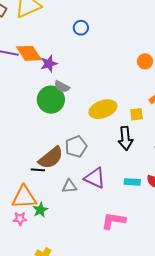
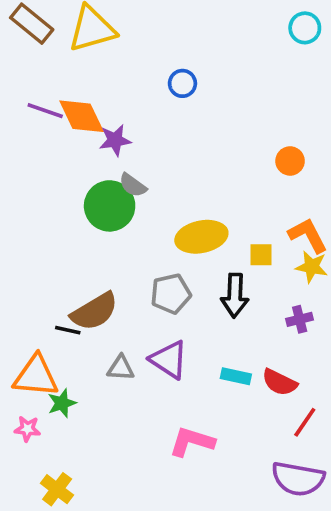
gray pentagon: (76, 147) -> (171, 294), moved
pink star: (20, 219) -> (27, 429), moved

